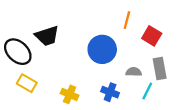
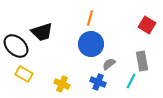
orange line: (127, 20) -> (90, 18), moved
red square: (152, 36) -> (147, 25), moved
gray semicircle: (134, 72) -> (109, 64), moved, turned -40

